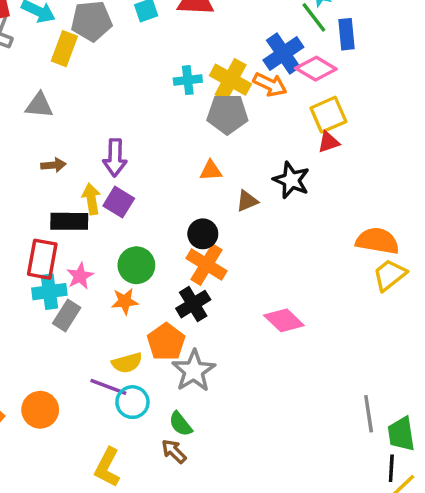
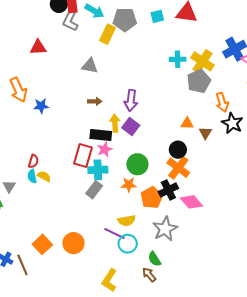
orange arrow: (270, 84) -> (222, 102), moved, turned 42
gray pentagon: (227, 114) -> (199, 81), turned -30
orange triangle: (211, 171) -> (187, 123), moved
brown triangle: (247, 201) -> (205, 133), turned -40
pink star: (80, 276) -> (105, 149), moved
cyan cross: (49, 292) -> (98, 170), moved
pink diamond: (284, 320) -> (191, 202), moved
orange pentagon: (166, 342) -> (152, 198), moved

